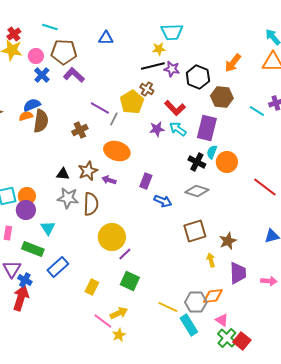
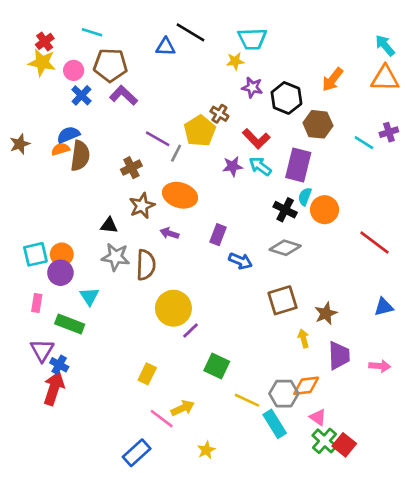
black line: (153, 66) -> (191, 32), moved, turned 45
brown star: (88, 171) -> (142, 206), moved
blue rectangle: (58, 267) -> (137, 453), moved
green square: (130, 281) -> (217, 366), moved
yellow star: (119, 335) -> (206, 450), moved

